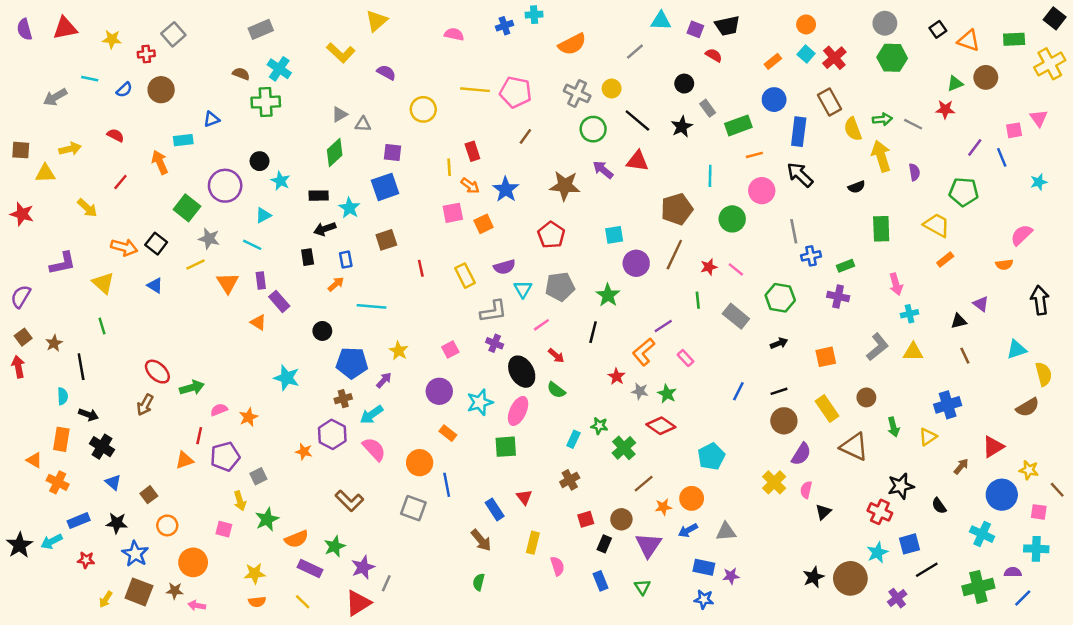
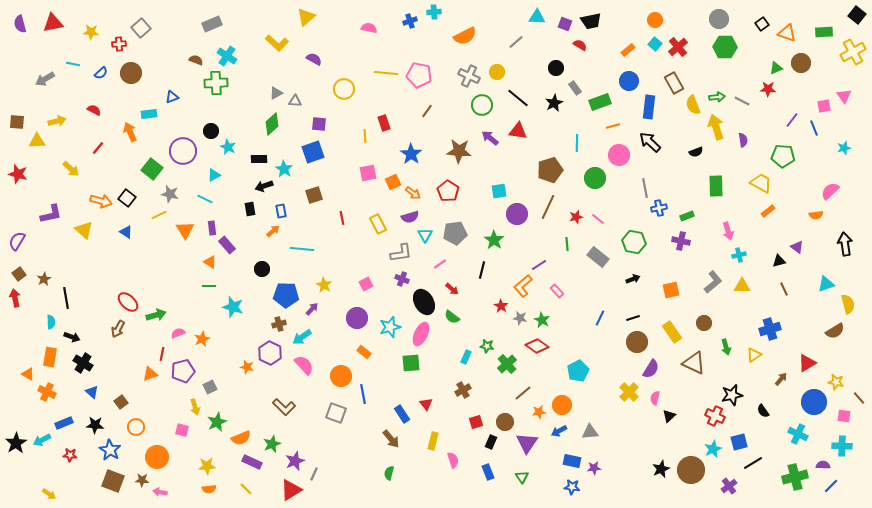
orange arrow: (470, 186) -> (413, 193), moved
green line: (102, 326) -> (209, 286), moved, turned -72
yellow arrow: (106, 599) -> (49, 494), moved, turned -88

